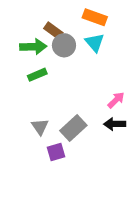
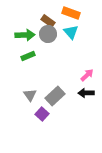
brown rectangle: (53, 31) -> (48, 21), moved
purple square: (56, 152) -> (42, 114), turned -32

